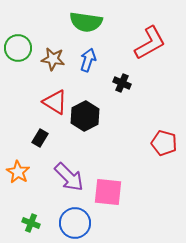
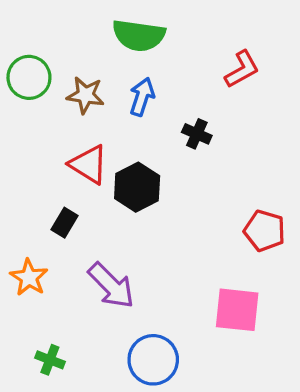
red L-shape: (150, 43) -> (242, 69), size x0.7
pink square: (108, 192) -> (237, 310), moved
blue circle: (75, 223) -> (153, 360), moved

